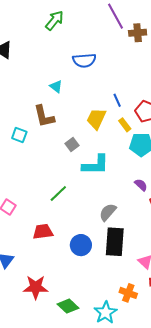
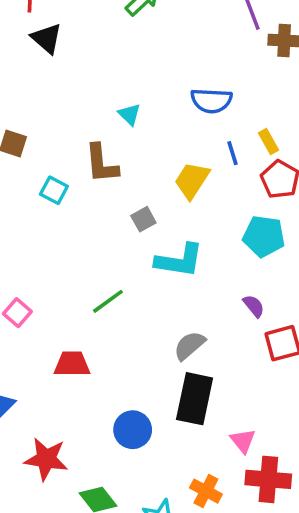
blue semicircle: (84, 60) -> (211, 101), moved
yellow rectangle: (125, 125) -> (268, 142), moved
blue circle: (81, 245) -> (133, 430), moved

